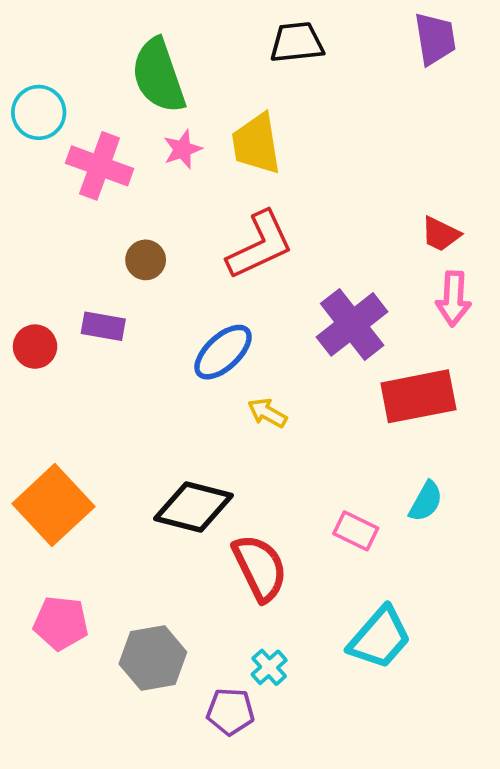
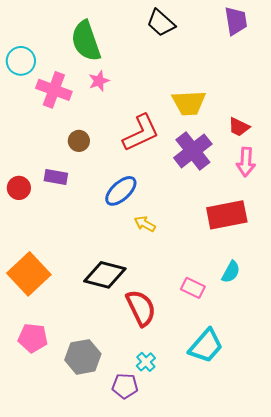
black trapezoid: (297, 42) -> (161, 23), turned -132
yellow trapezoid: (256, 144) -> (189, 103), moved, turned -84
purple cross: (352, 324) -> (193, 151), moved

